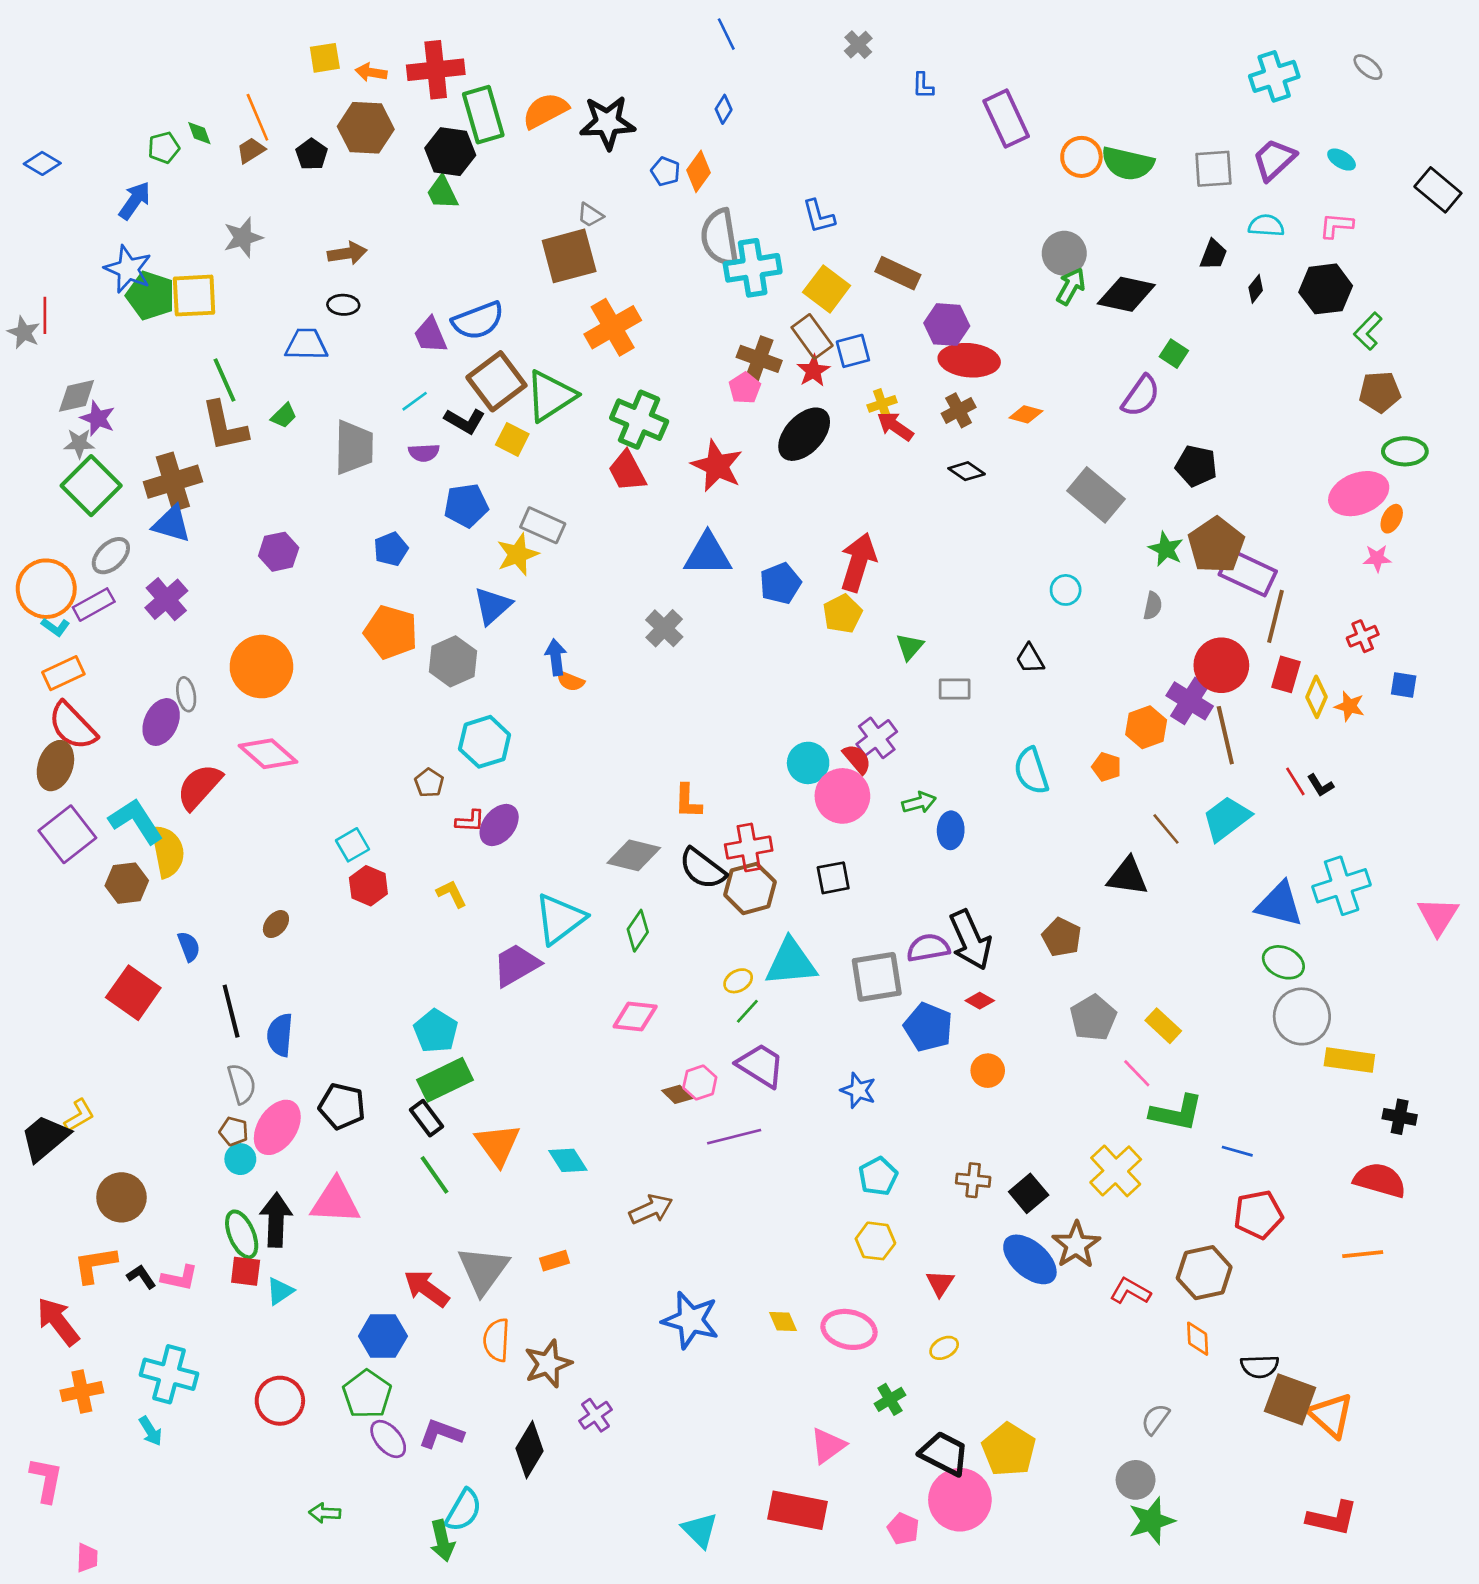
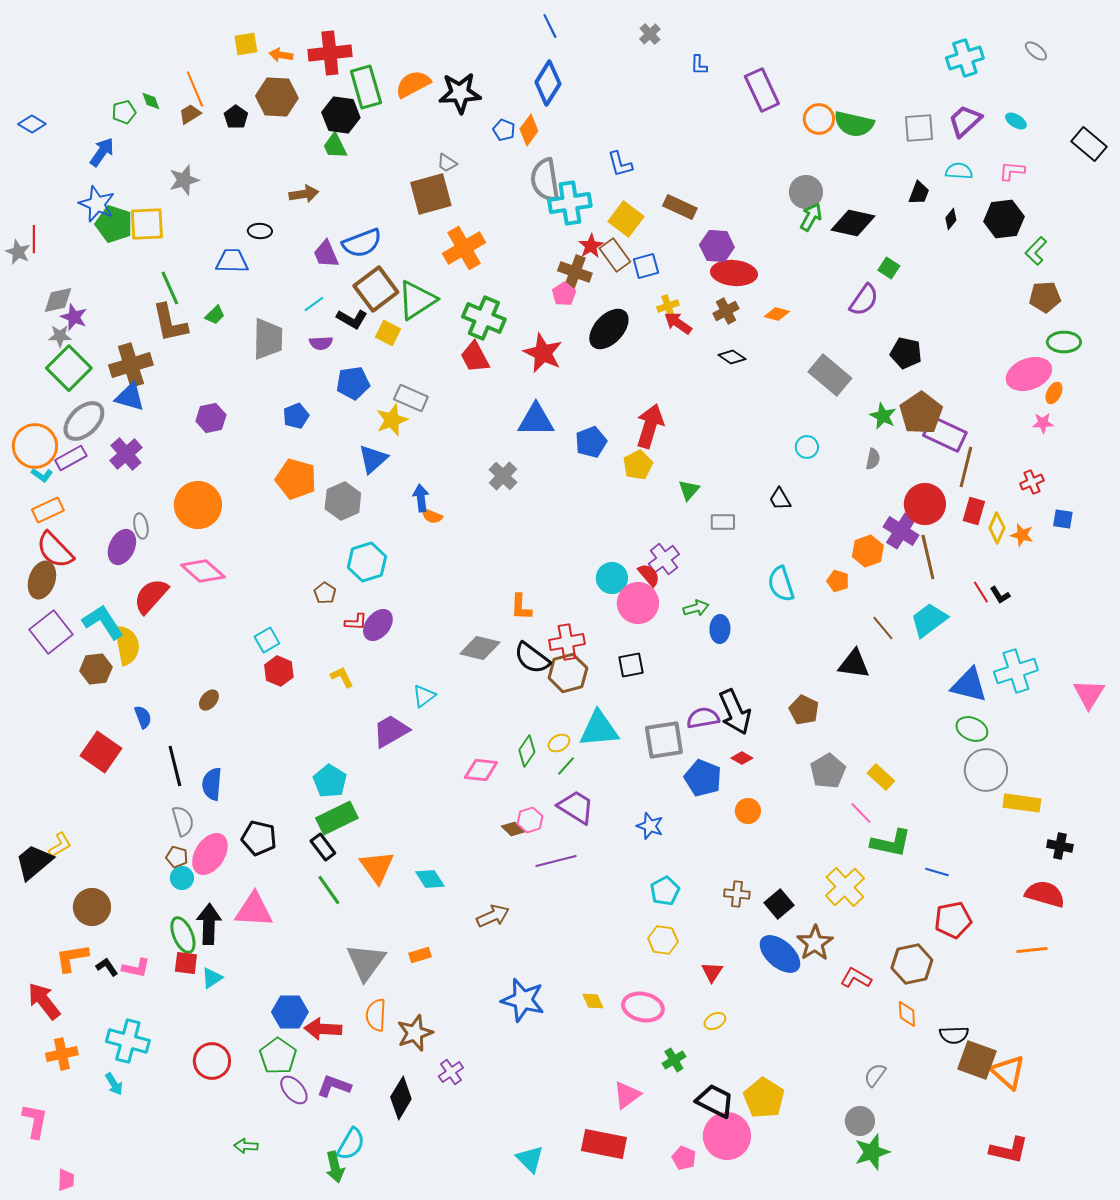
blue diamond: (724, 109) -> (548, 83), size x2.0
brown arrow: (347, 253) -> (304, 194), moved
red star: (813, 371) -> (591, 246), moved
gray ellipse: (111, 556) -> (84, 421), size x1.4
cyan triangle: (560, 919) -> (424, 696), size x0.6
green diamond: (638, 931) -> (527, 751), moved
red arrow: (426, 1288) -> (323, 1029), moved, turned -33

